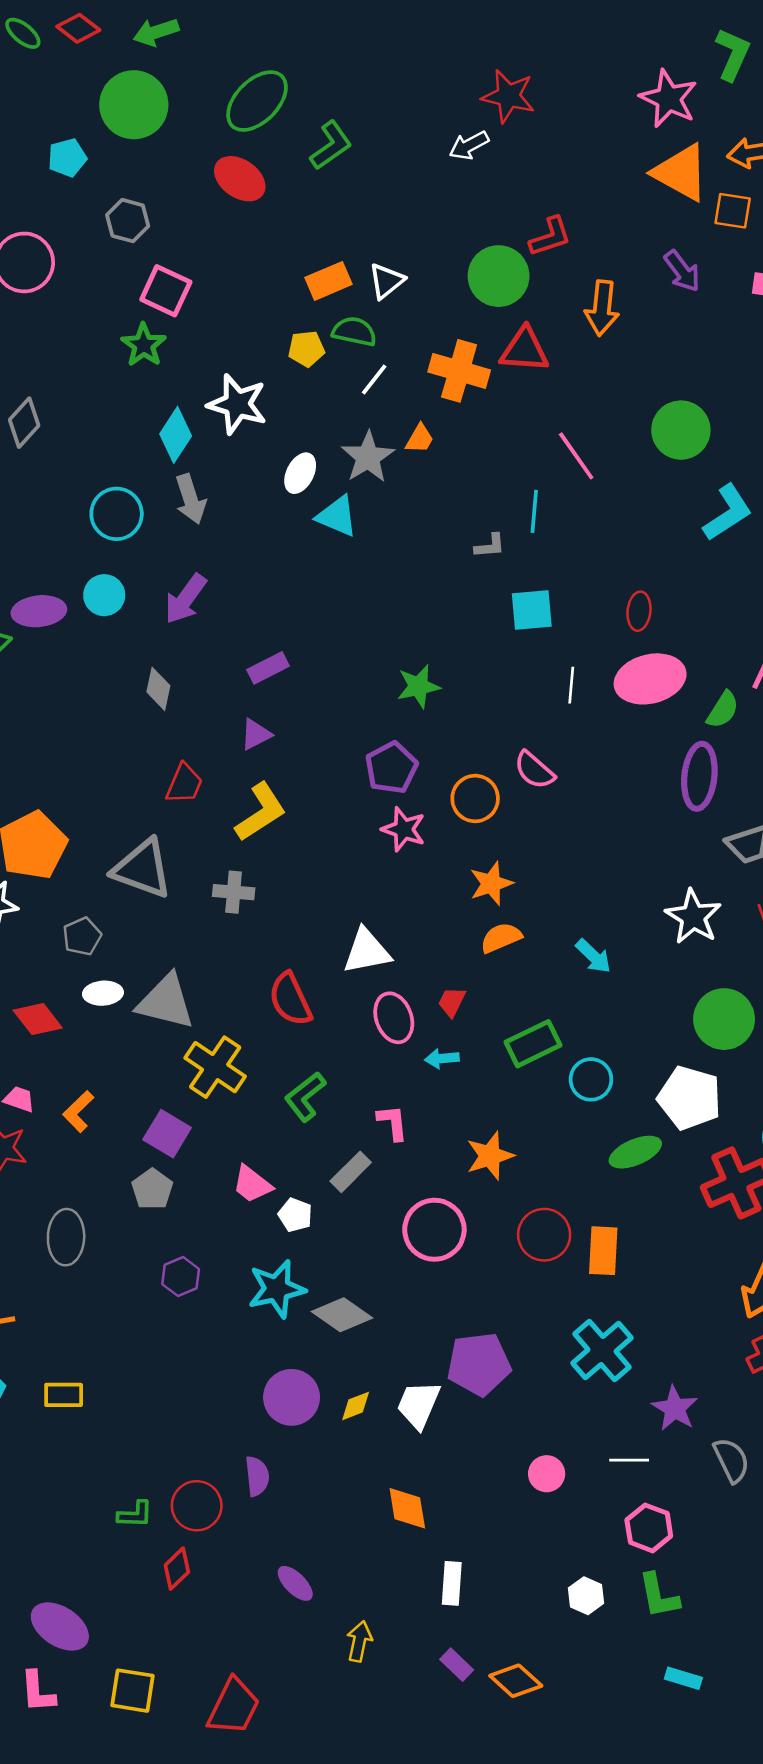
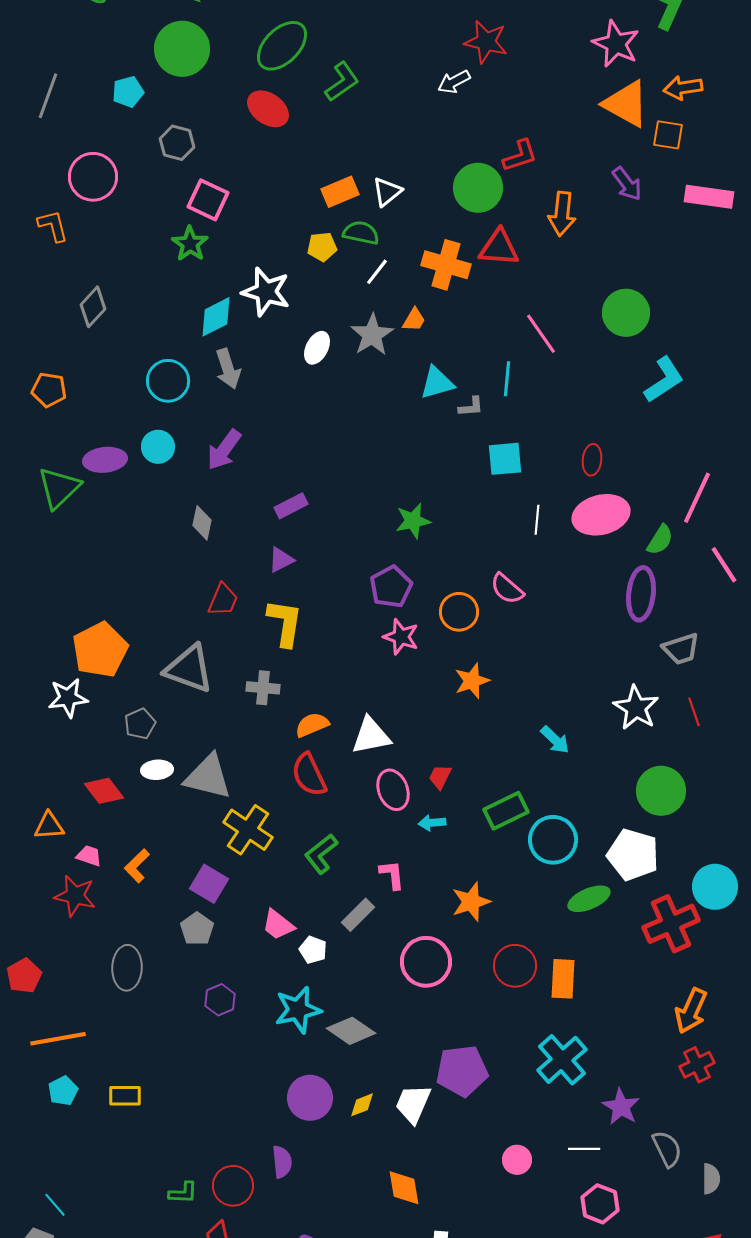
cyan diamond: (176, 435) -> (216, 317), turned 30
cyan triangle: (337, 516) -> (437, 383), moved, turned -39
yellow L-shape: (261, 812) -> (285, 623), turned -48
orange semicircle: (501, 938) -> (312, 725), moved
cyan circle: (591, 1079) -> (553, 840), size x1.4

